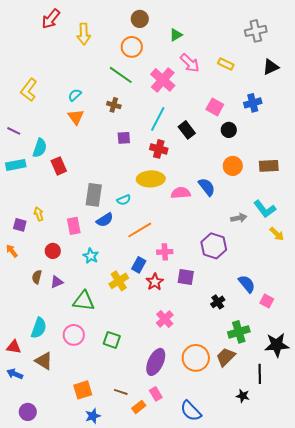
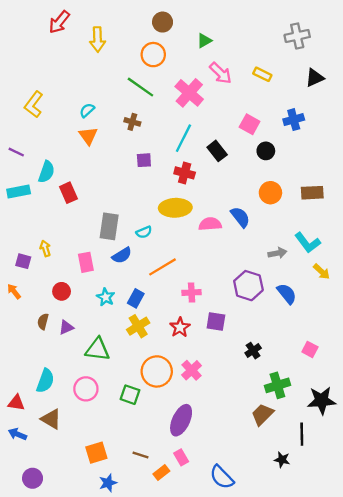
blue rectangle: (139, 265) -> (136, 298), moved
blue semicircle: (247, 284) -> (287, 294), moved
orange circle: (196, 358) -> (157, 371), moved

